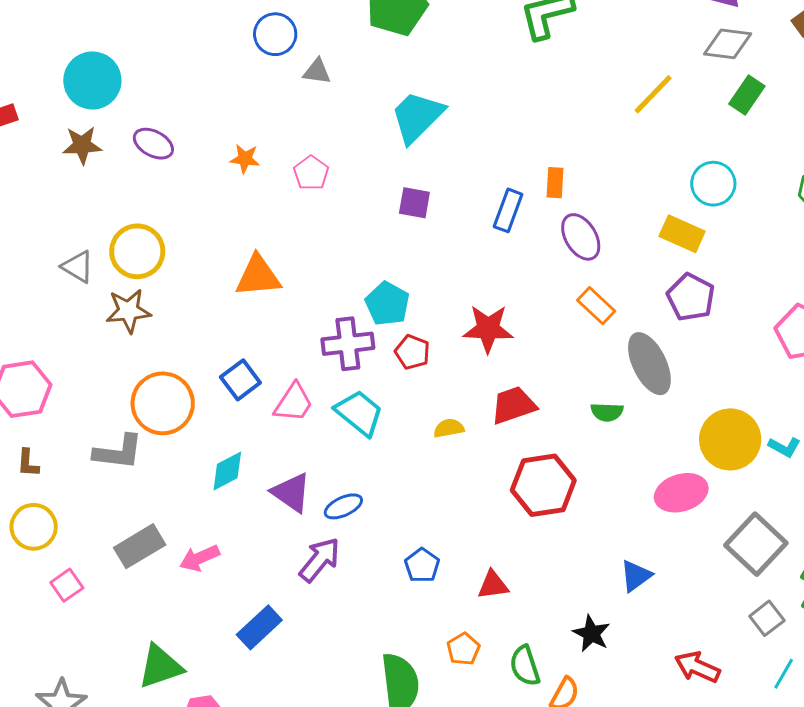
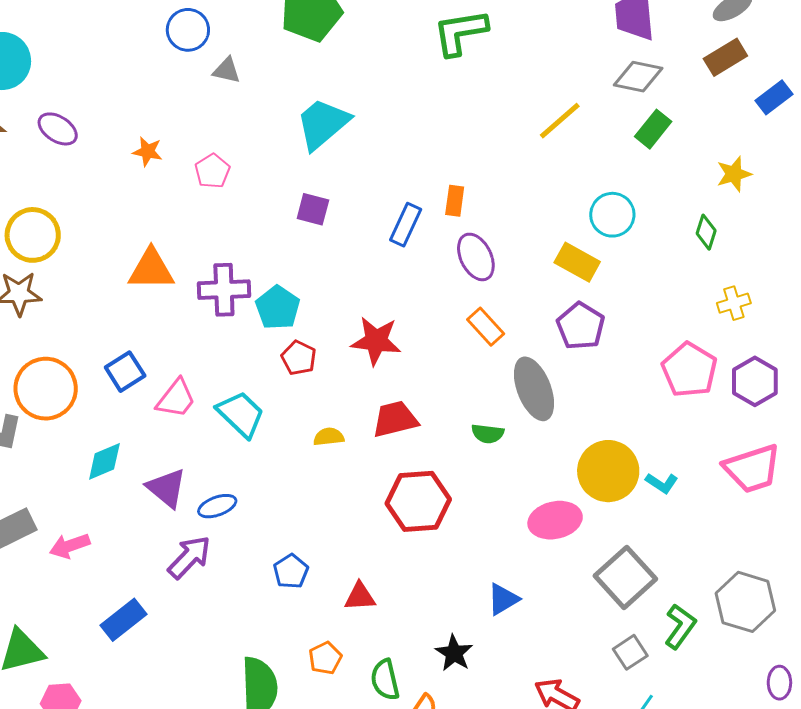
purple cross: (348, 344) -> (224, 290), moved

